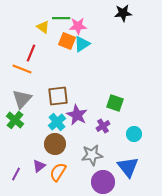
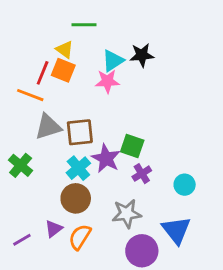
black star: (123, 13) -> (142, 55), moved
pink star: (78, 26) -> (107, 81), moved
yellow triangle: (43, 27) -> (65, 50), moved
orange square: (67, 41) -> (63, 70), moved
gray triangle: (22, 99) -> (48, 127), moved, turned 30
green square: (115, 103) -> (132, 146), moved
purple line: (16, 174) -> (22, 240), turned 32

